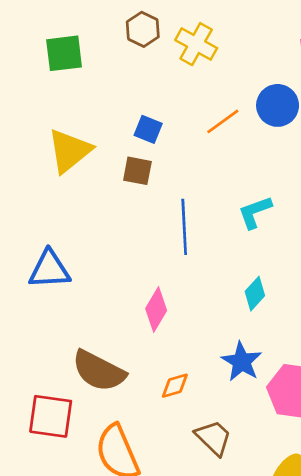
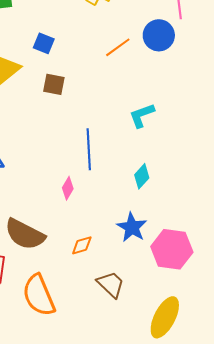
blue square: (148, 129) -> (44, 43), moved
blue line: (184, 227) -> (89, 149), moved
pink diamond: (156, 310) -> (68, 188), size x0.7

